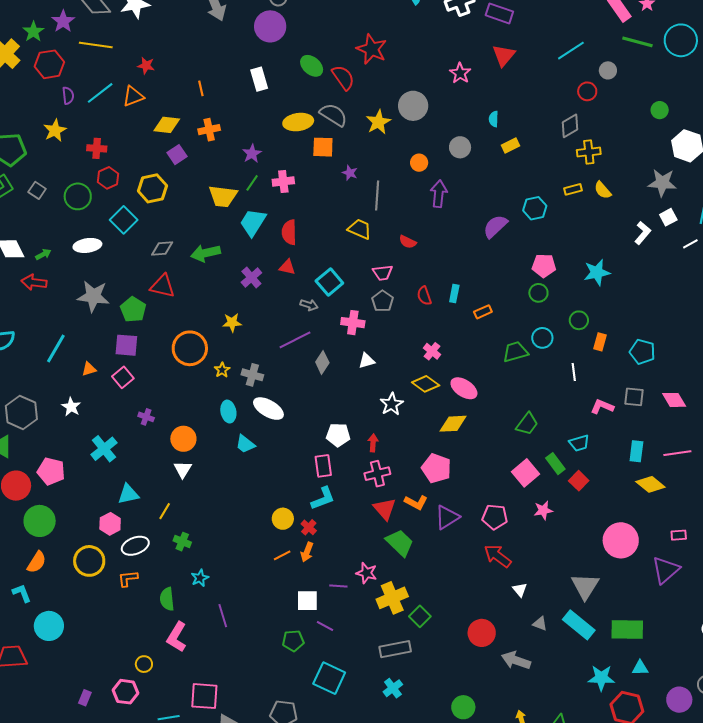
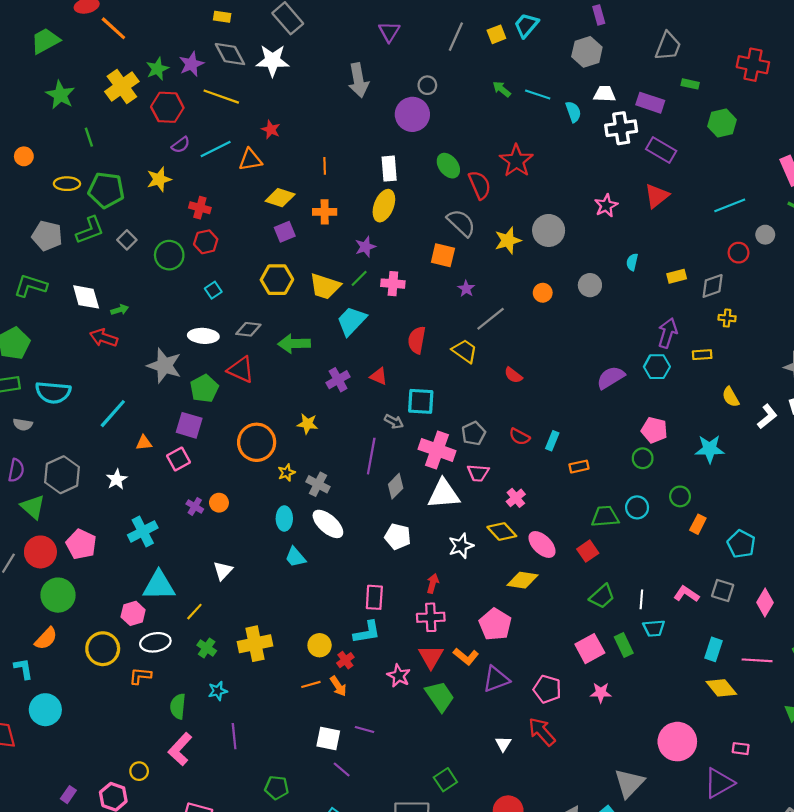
purple semicircle: (68, 96) -> (181, 145), turned 48
yellow ellipse: (298, 122) -> (384, 206), moved, turned -72
yellow rectangle: (510, 146) -> (677, 276), moved
yellow cross: (589, 152) -> (727, 318), size x0.7
yellow hexagon: (152, 188) -> (277, 280), moved
yellow semicircle: (603, 190) -> (731, 397), moved
purple arrow: (439, 194) -> (668, 333), moved
gray line: (377, 195) -> (491, 319), turned 36
cyan square: (124, 220) -> (213, 290), size x0.6
red semicircle: (289, 232) -> (417, 340), moved
white ellipse: (87, 245) -> (203, 336), moved
pink trapezoid: (383, 273) -> (478, 473), moved
cyan square: (329, 282) -> (421, 401), turned 32
red semicircle: (424, 296) -> (519, 437), turned -54
pink cross: (353, 323) -> (437, 450), size x1.4
purple line: (295, 340) -> (371, 456), turned -64
white triangle: (367, 361) -> (444, 494), size x1.8
white line: (574, 372) -> (641, 599), moved
pink diamond: (674, 400) -> (765, 602), turned 50
white pentagon: (338, 435) -> (398, 537), moved
orange circle: (183, 439) -> (219, 503), moved, size x0.7
red square: (579, 481) -> (588, 551), moved
cyan triangle: (128, 494) -> (159, 585), size x1.4
orange arrow: (307, 552) -> (338, 686), turned -66
pink star: (367, 573) -> (399, 676), moved
white triangle: (520, 590) -> (503, 744), moved
yellow cross: (392, 598) -> (255, 644), moved
green pentagon: (293, 641) -> (277, 788), moved

